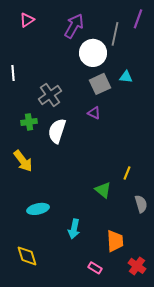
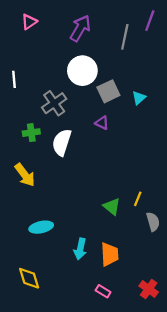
white circle: (93, 53) -> (82, 71), moved
cyan triangle: (126, 77) -> (139, 98), moved, turned -48
yellow line: (127, 173) -> (138, 199), moved
orange trapezoid: (115, 241) -> (110, 254), moved

